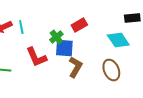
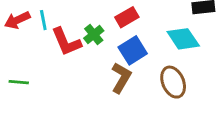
blue square: (64, 48) -> (133, 50), moved, turned -36
red L-shape: (36, 57) -> (66, 42), moved

